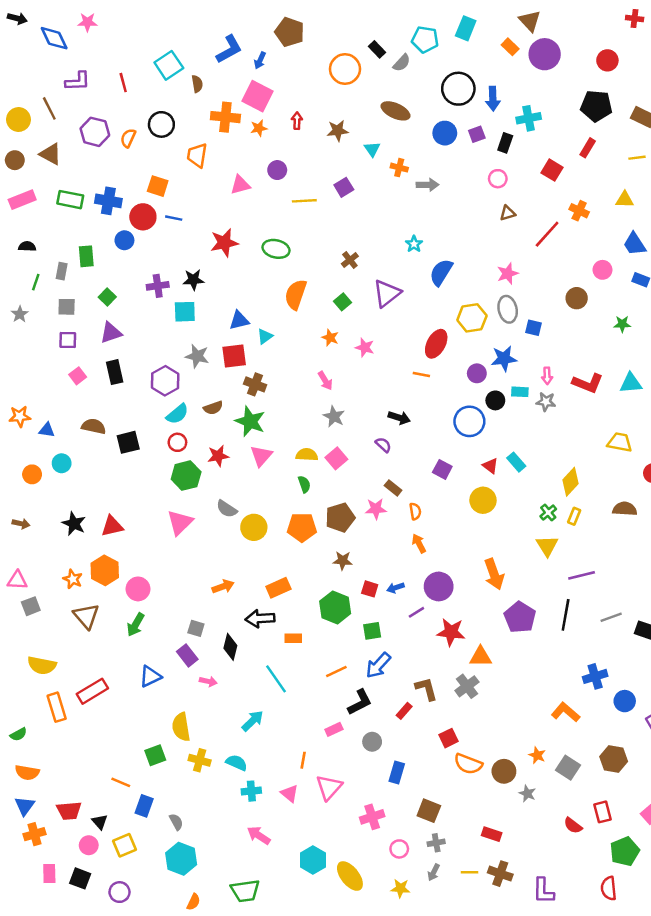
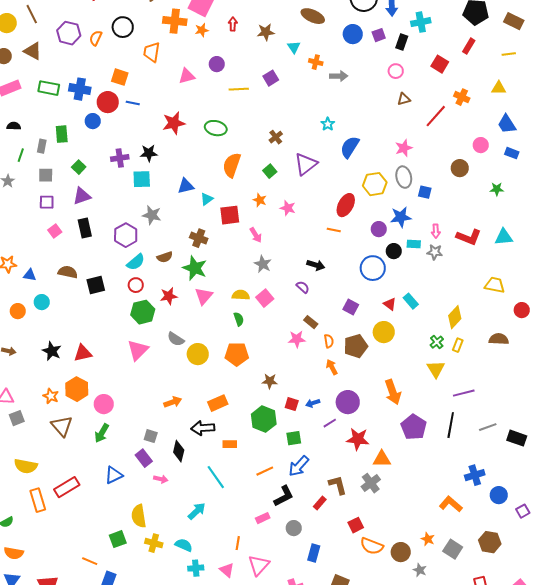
red square: (234, 356) -> (230, 215), moved
brown pentagon: (340, 517) -> (356, 346), moved

